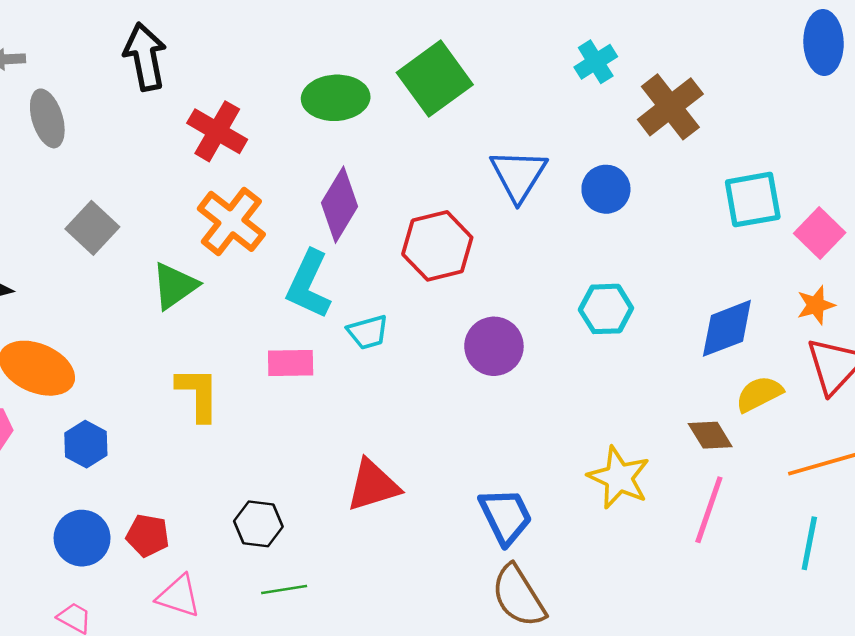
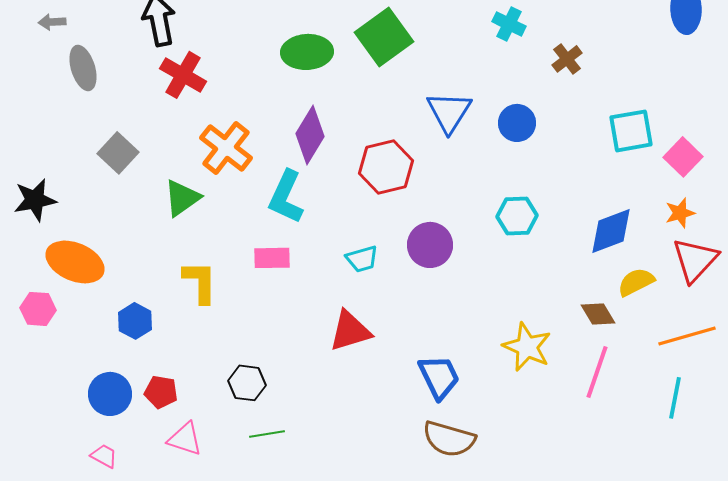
cyan cross: (596, 62) -> (509, 24), turned -32
brown cross: (670, 107) -> (567, 59), size x0.6
red cross: (217, 131) -> (183, 75), moved
cyan trapezoid: (368, 332) -> (362, 259), moved
blue hexagon: (86, 444) -> (135, 321), moved
red triangle: (373, 485) -> (350, 331), moved
brown semicircle: (518, 596) -> (449, 439), turned -42

